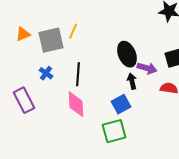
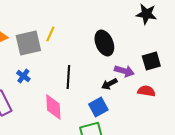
black ellipse: (127, 54) -> (104, 43), moved
black line: (78, 74) -> (68, 77), moved
black arrow: (132, 81) -> (109, 84), turned -105

